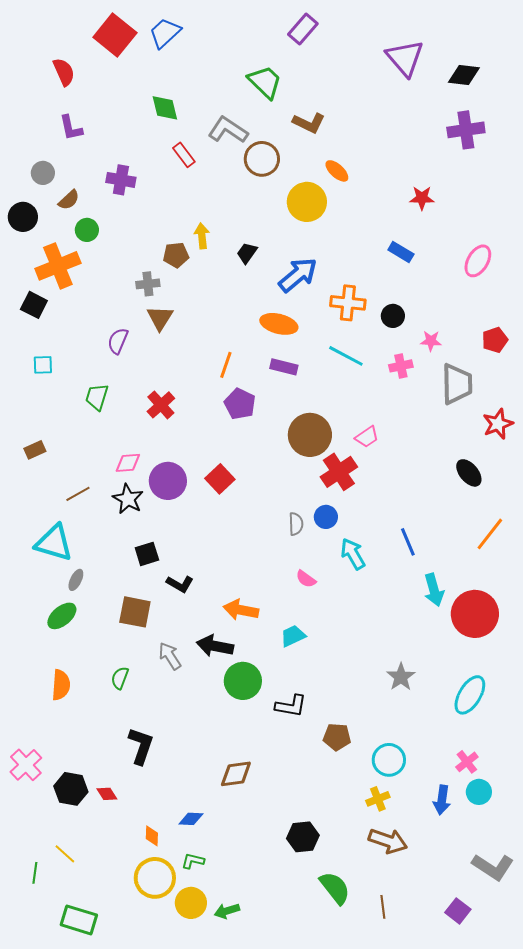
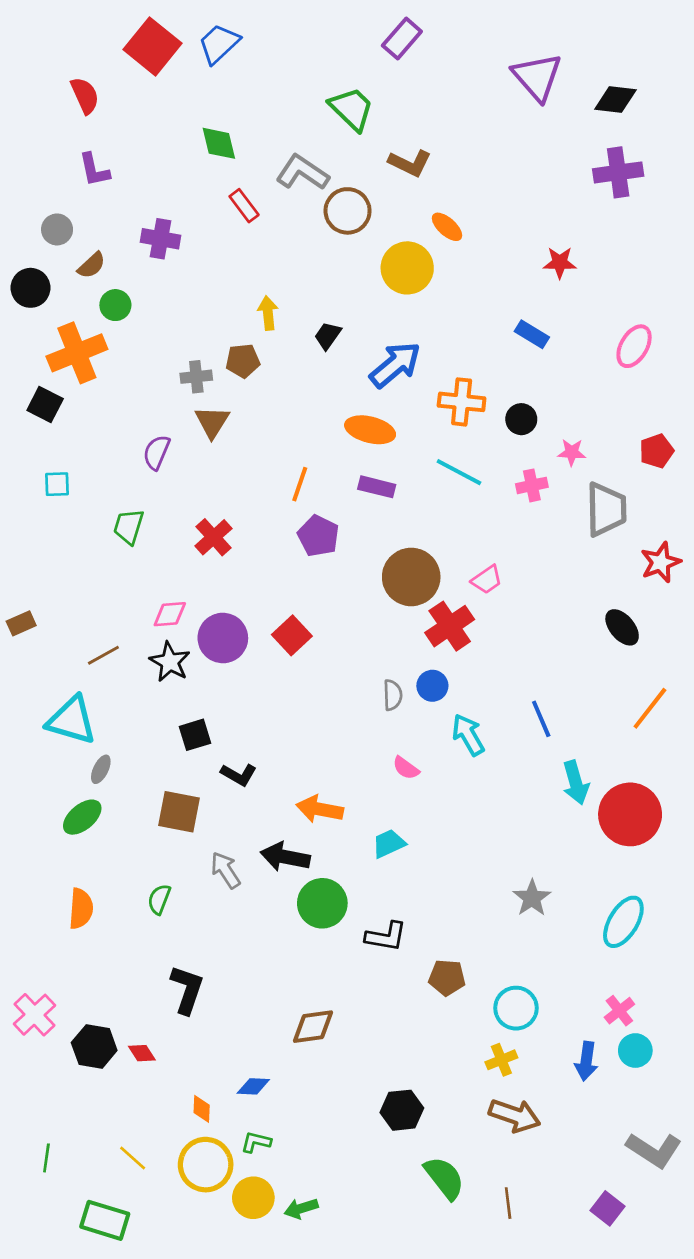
brown pentagon: (176, 255) -> (243, 361), moved
brown rectangle: (35, 450) -> (21, 623), moved
yellow line: (65, 854) -> (133, 1158), moved

